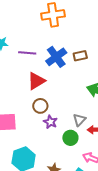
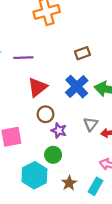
blue cross: (56, 57) -> (77, 87), moved
green circle: (70, 138) -> (53, 155), moved

